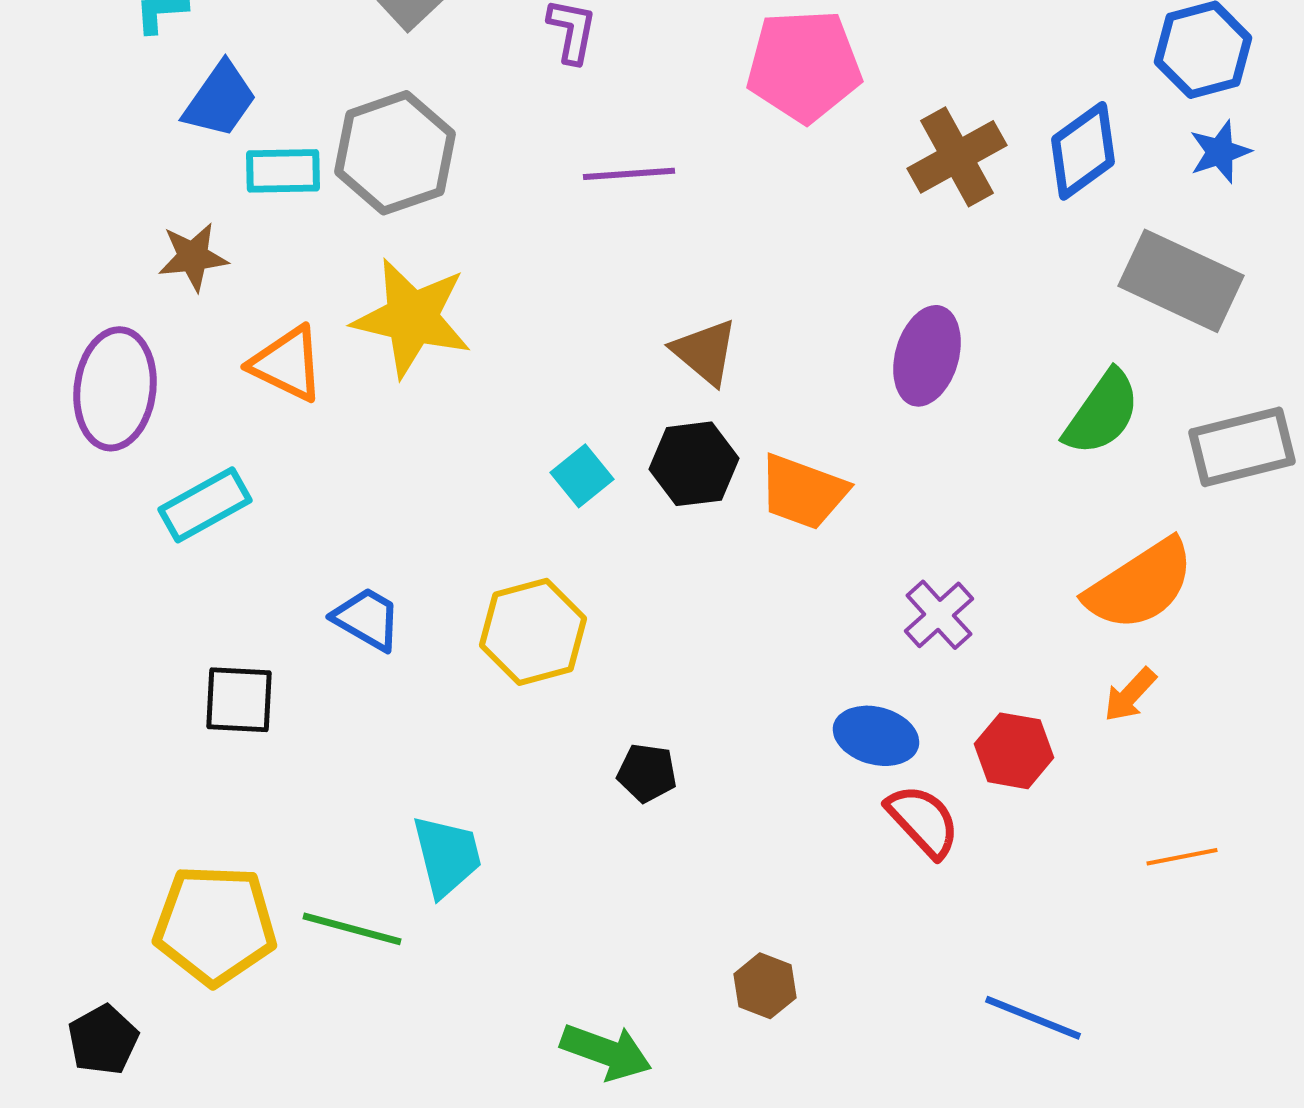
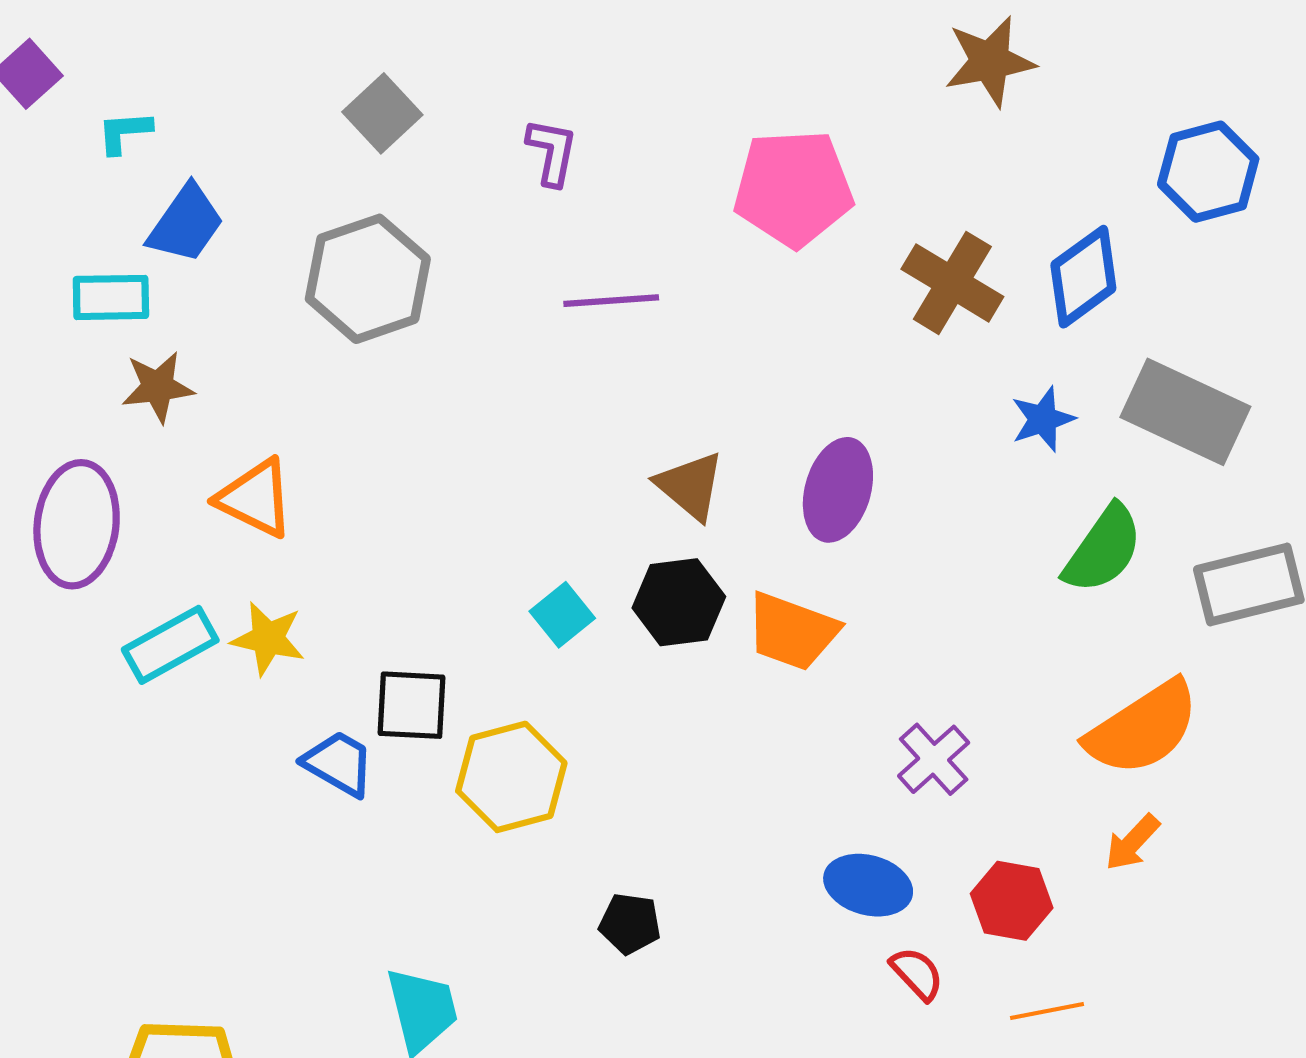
blue star: (1220, 152) -> (1043, 419), moved
brown cross: (957, 157) -> (952, 283), turned -30
cyan rectangle: (283, 171) -> (111, 297), moved
yellow star: (412, 318) -> (268, 639), moved, size x0.6
purple ellipse: (927, 356) -> (838, 490), moved
black square: (239, 700) -> (411, 705), moved
red semicircle: (923, 821) -> (917, 974), size x0.7
orange line: (1182, 857) -> (1047, 1011), moved

